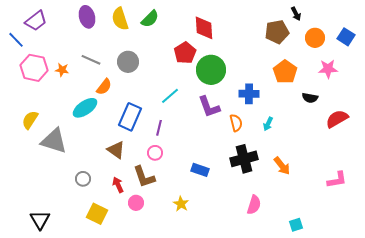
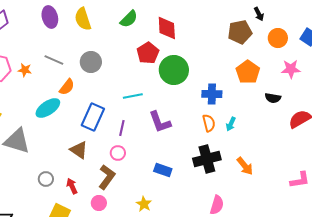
green semicircle: (150, 19) -> (129, 19), moved
cyan line: (170, 96) -> (133, 96), turned 30
purple L-shape: (209, 107) -> (160, 122), moved
orange semicircle: (236, 123) -> (209, 123), moved
brown L-shape: (144, 177) -> (107, 177), turned -125
red arrow: (118, 185) -> (72, 186), moved

